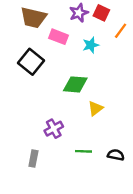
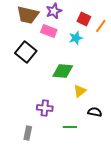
purple star: (79, 13) -> (54, 11), moved
red square: (101, 13) -> (84, 19), moved
purple cross: (54, 129) -> (45, 108), turned 35
black semicircle: (116, 155) -> (95, 112), moved

